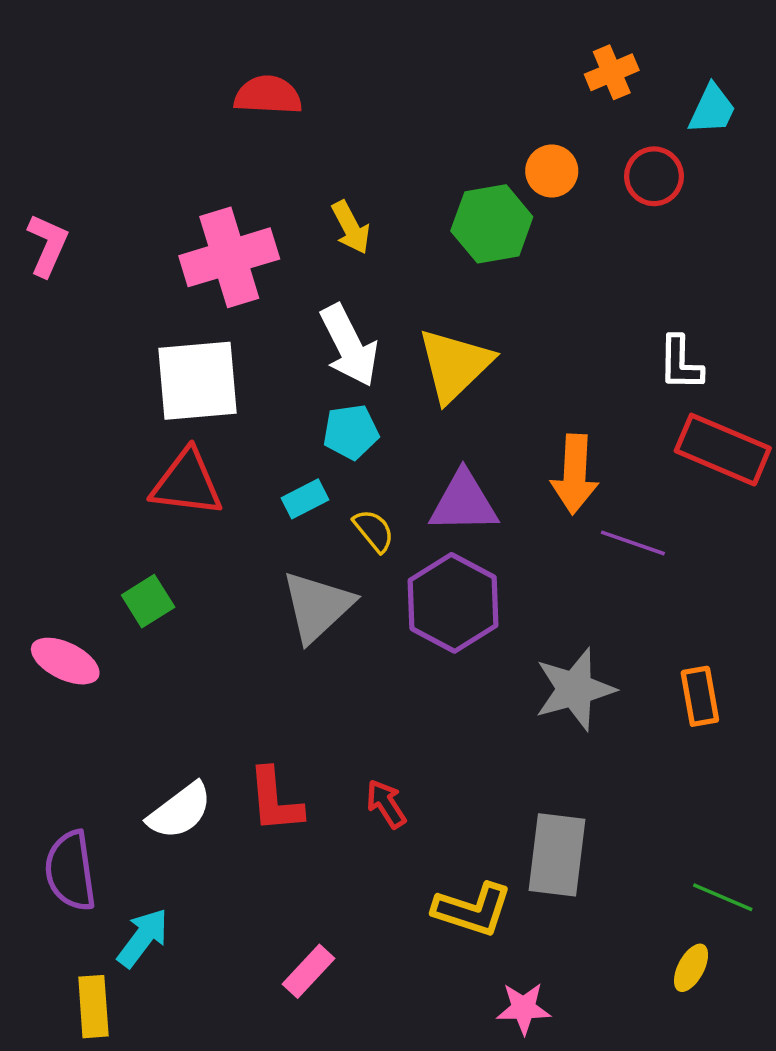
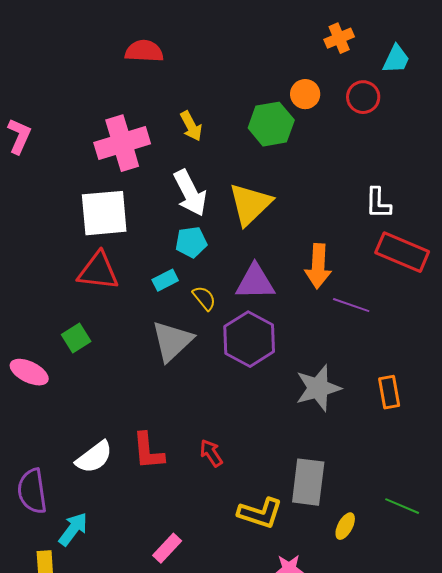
yellow ellipse: (691, 968) -> (345, 526), moved

